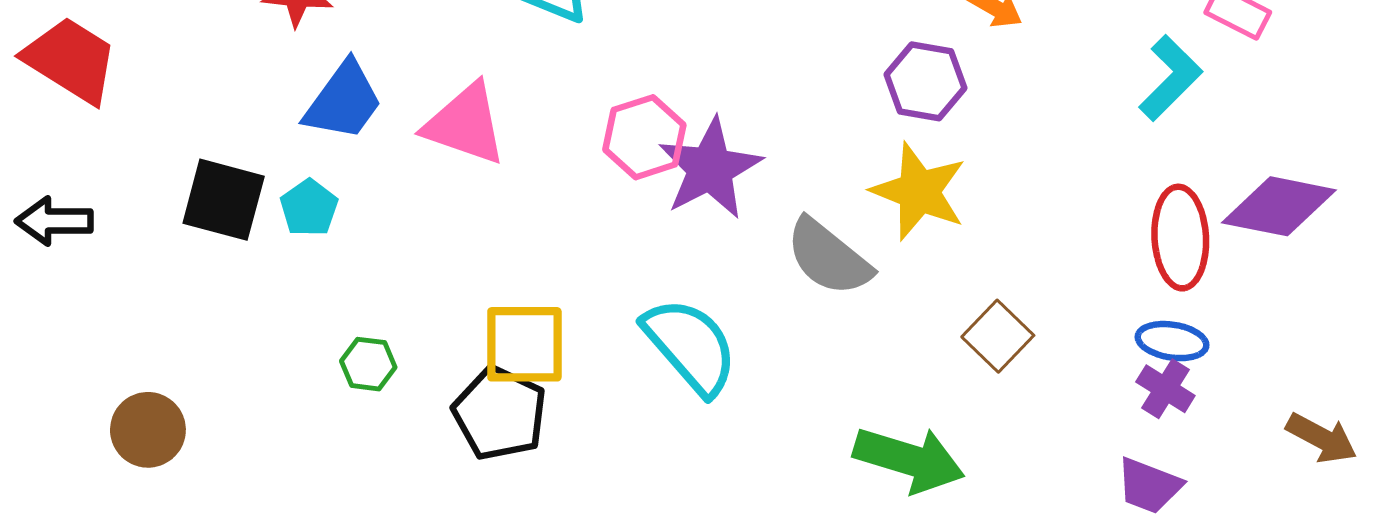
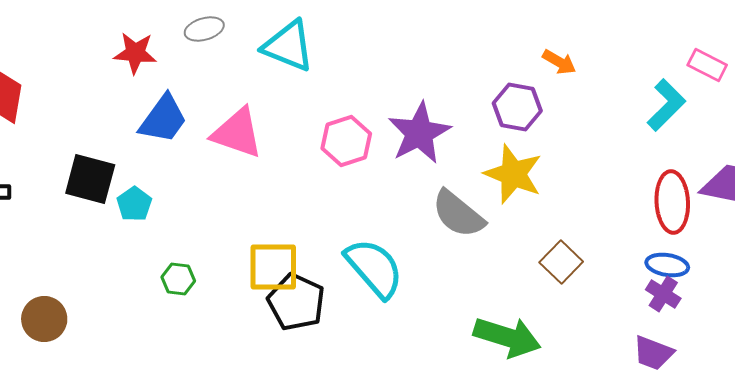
purple star: (710, 168) -> (419, 133), moved
cyan pentagon: (309, 208) -> (134, 204), moved
black pentagon: (500, 413) -> (296, 302), moved

